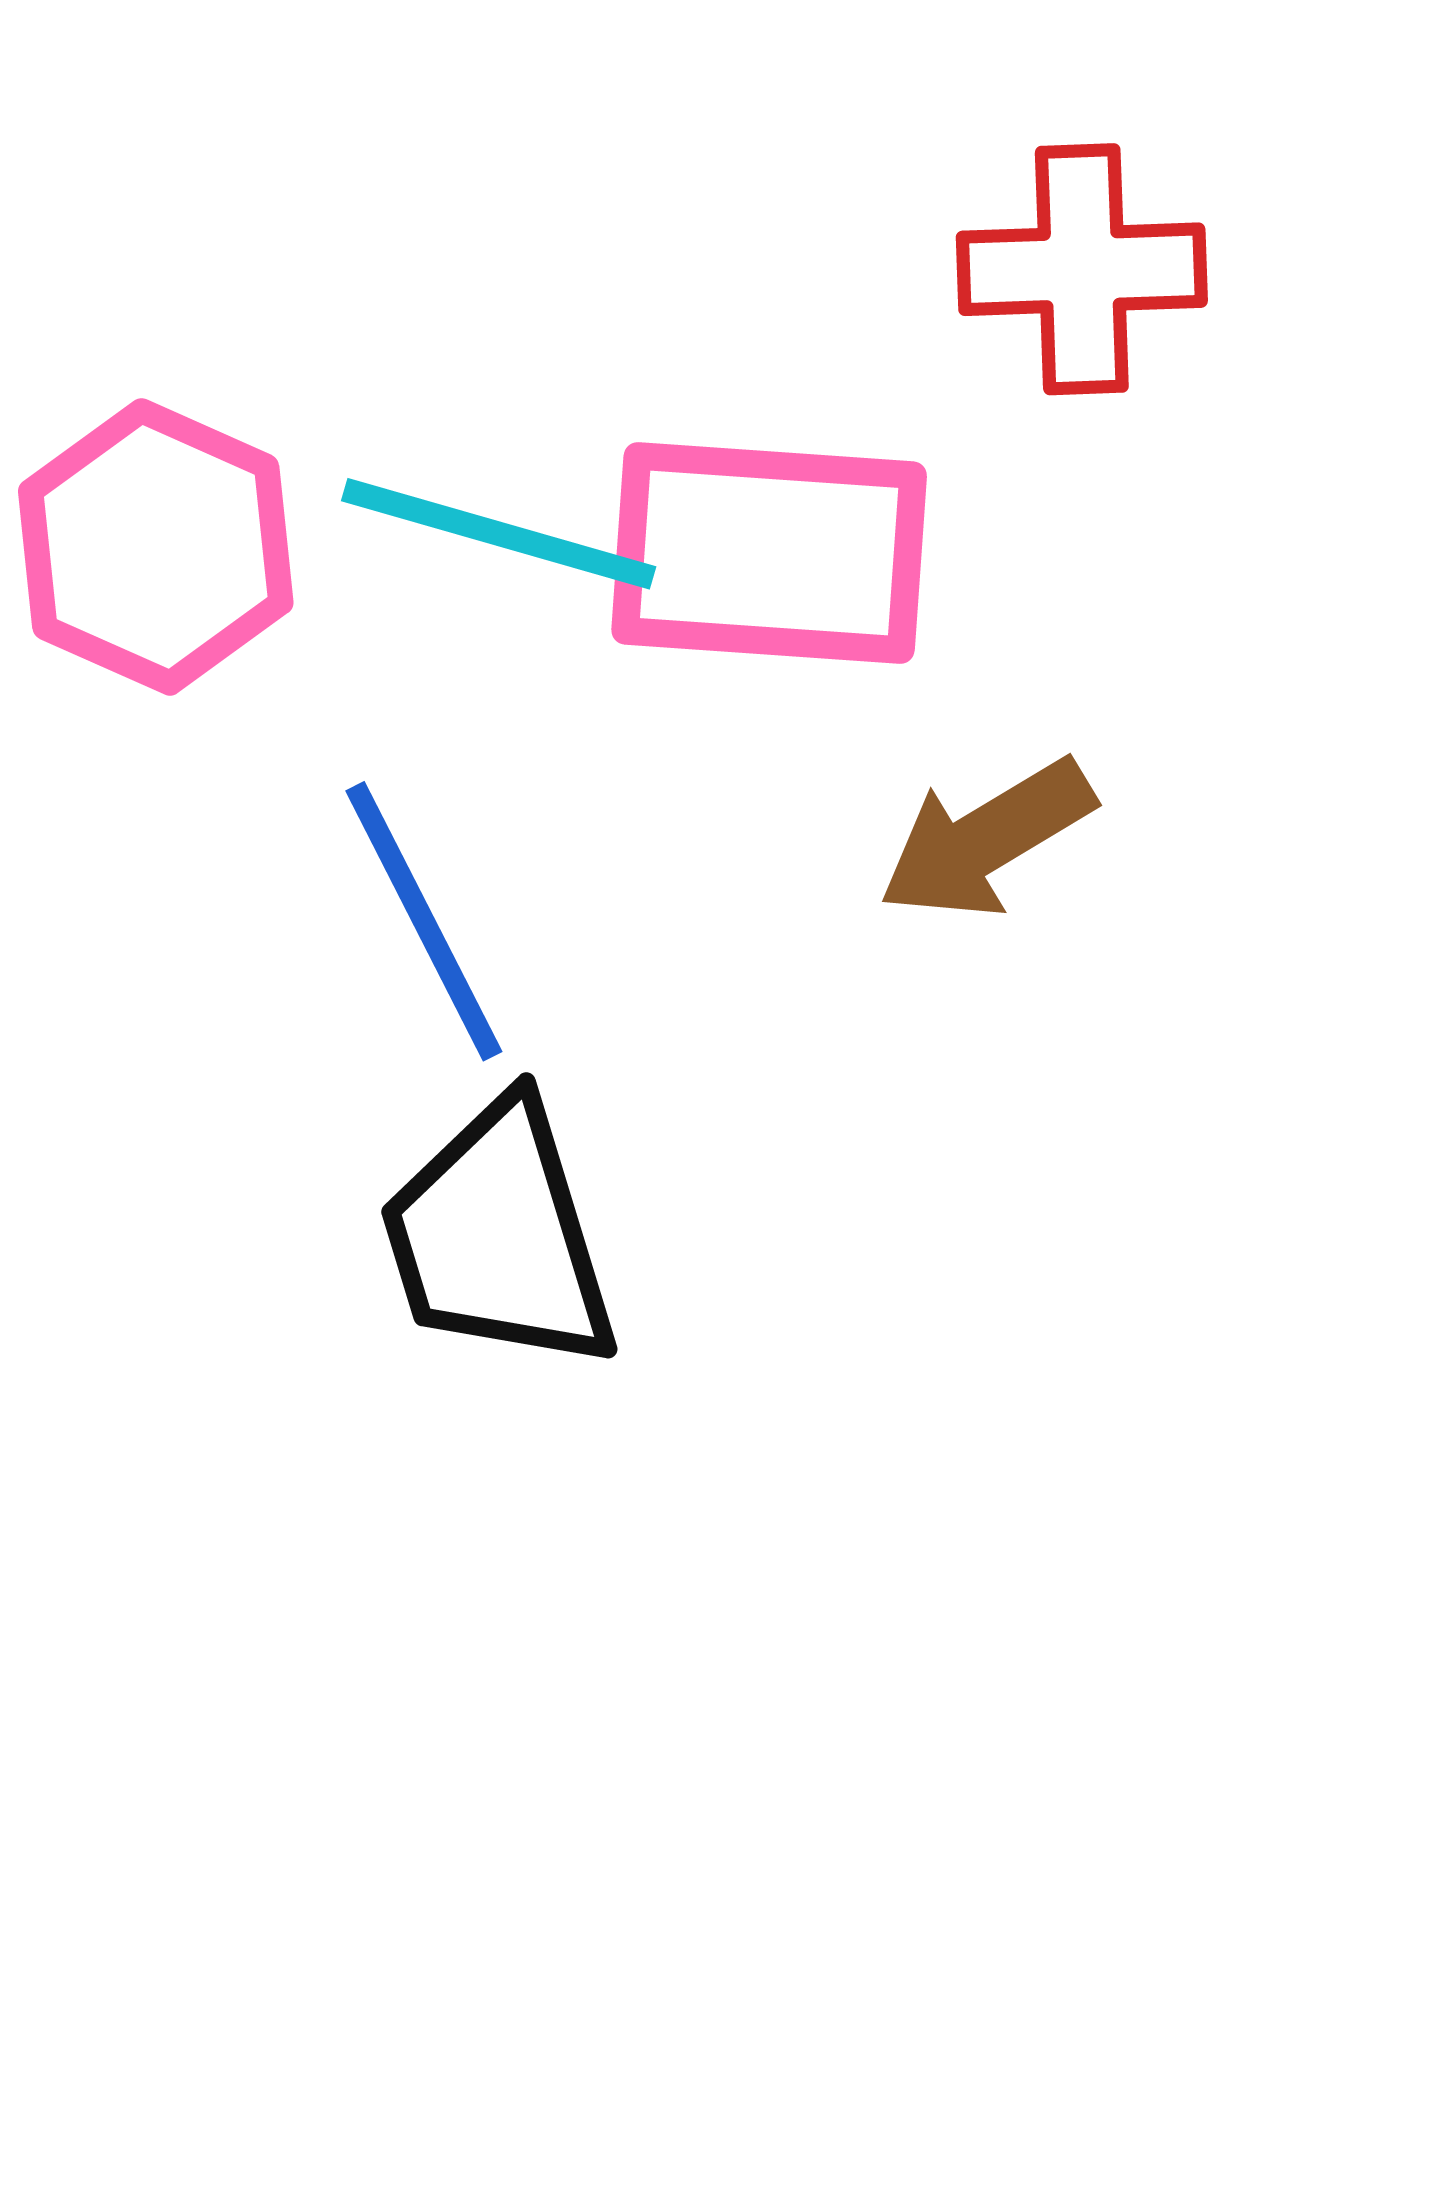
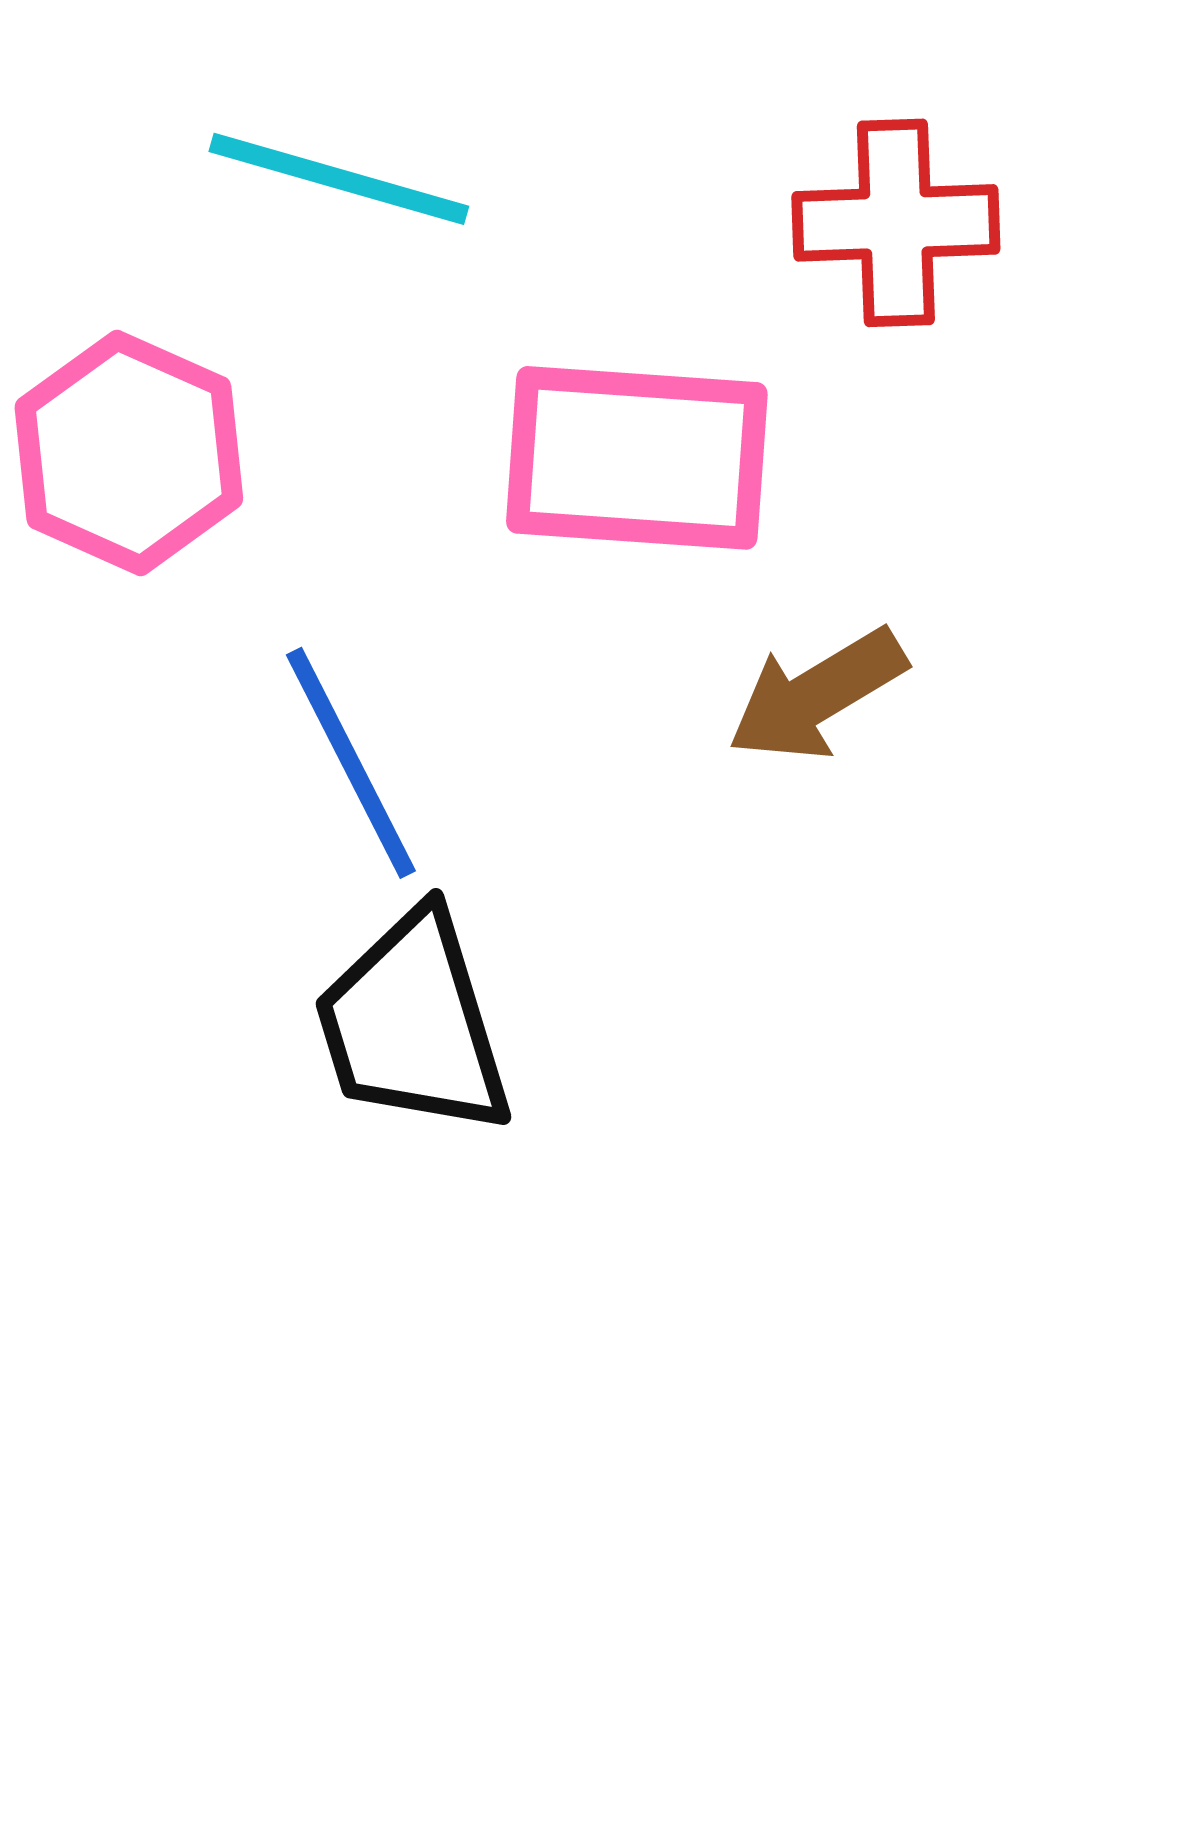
cyan line: (499, 534) -> (339, 179), moved

